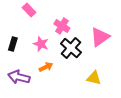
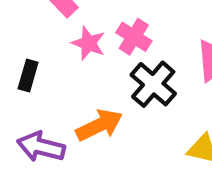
pink star: (41, 44) -> (88, 43), moved
orange arrow: (46, 67) -> (99, 125), size x1.5

